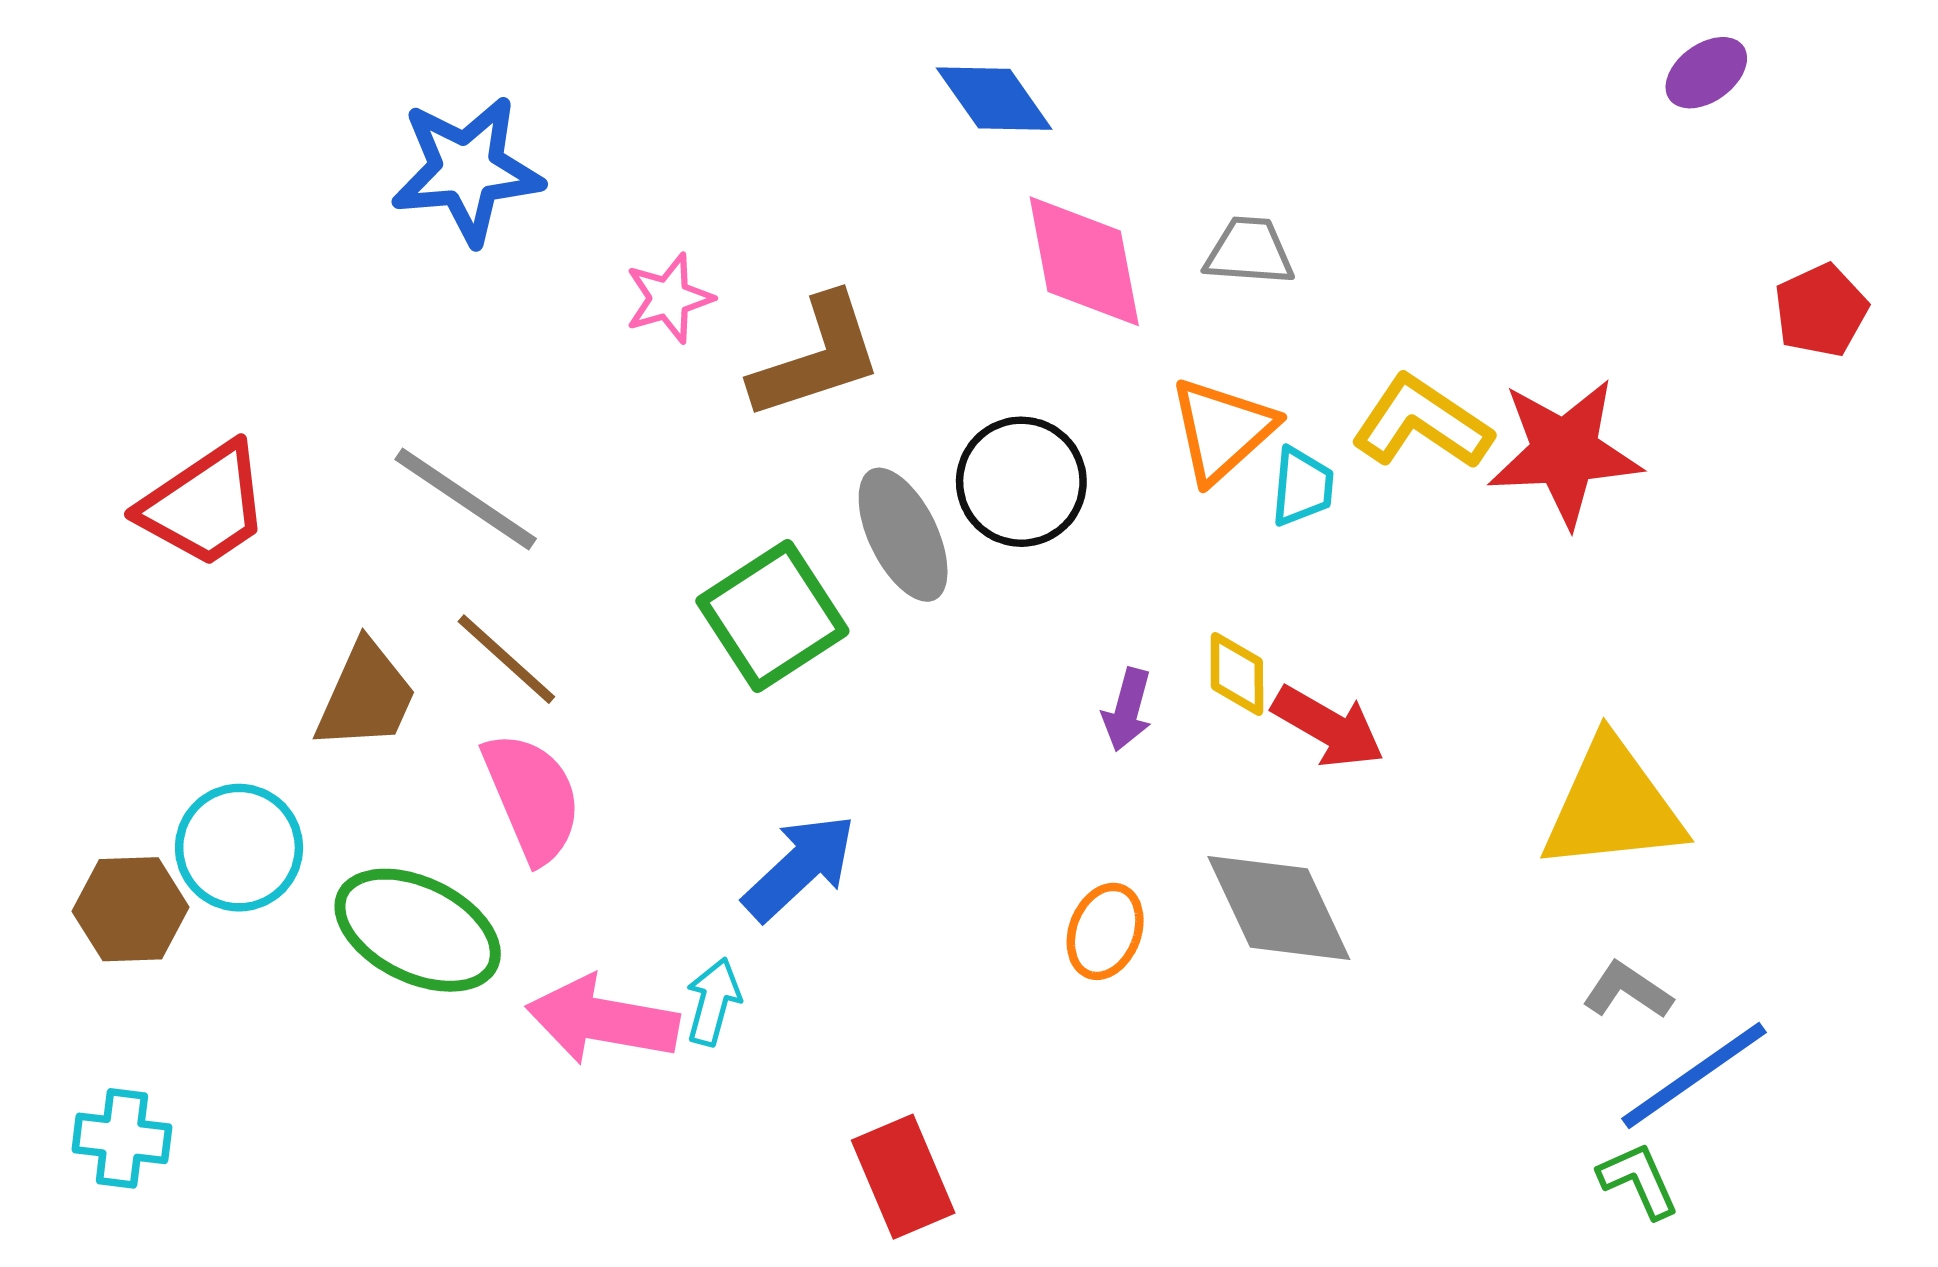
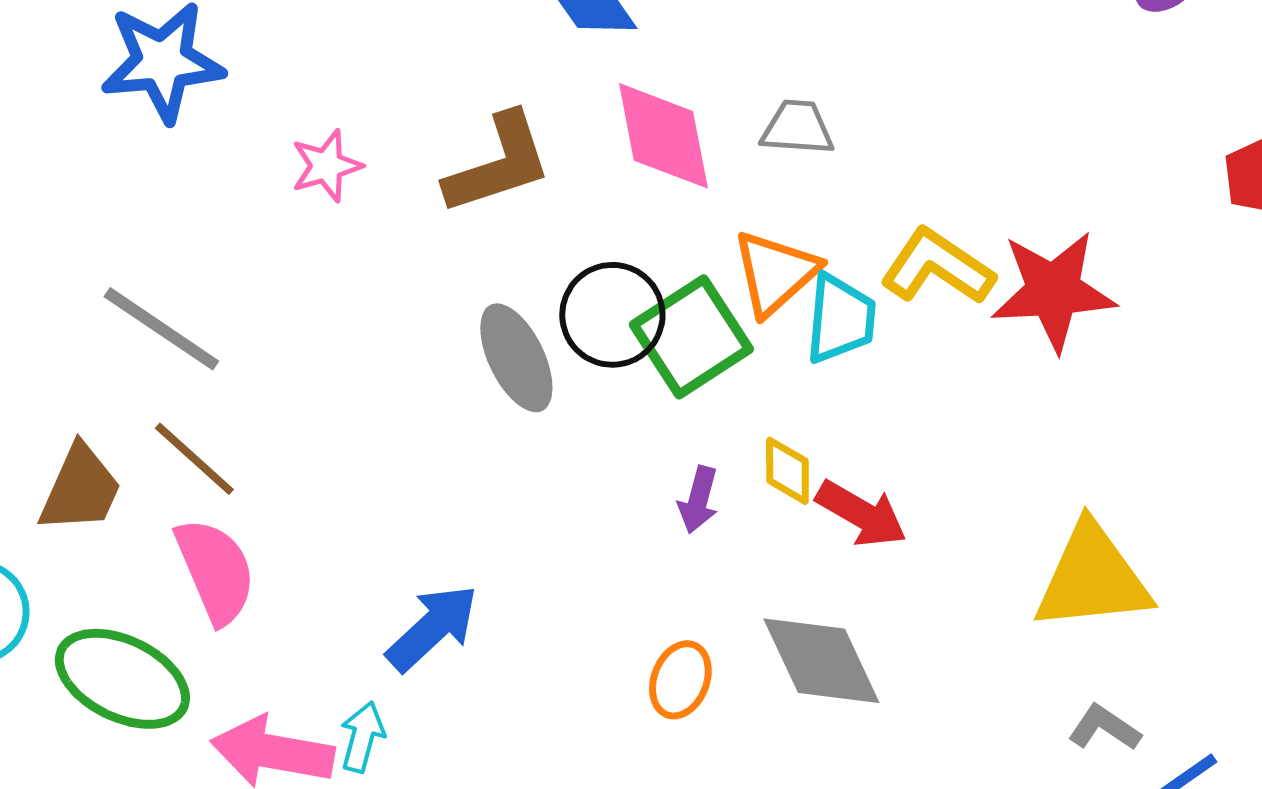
brown L-shape: (817, 357) -> (498, 164), moved
cyan trapezoid: (1302, 487) -> (840, 319), size x1.4
green square: (772, 616) -> (691, 337), moved

